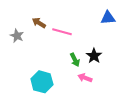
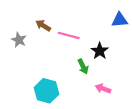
black star: (94, 56) -> (100, 51), moved
pink arrow: (85, 78) -> (103, 89), moved

